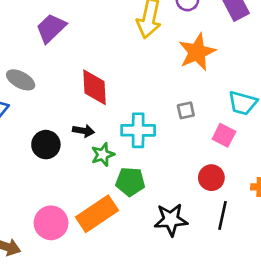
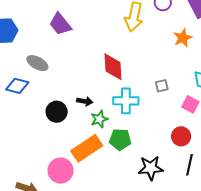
purple trapezoid: (51, 28) -> (60, 24), turned -85
orange star: (197, 52) -> (183, 38), moved, size x0.7
red diamond: (95, 87) -> (113, 67), moved
orange rectangle: (97, 214) -> (87, 148), moved

